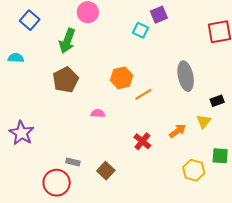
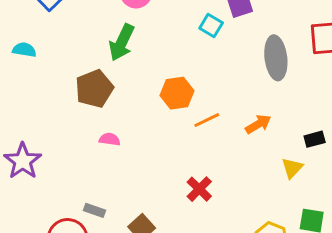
green arrow: (67, 41) -> (122, 43), moved
gray ellipse: (186, 76) -> (276, 58), moved
pink semicircle: (98, 113) -> (110, 139), moved
orange arrow: (178, 131) -> (258, 124), moved

